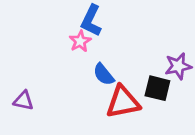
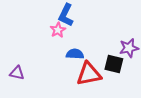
blue semicircle: (104, 74) -> (75, 54), turned 132

